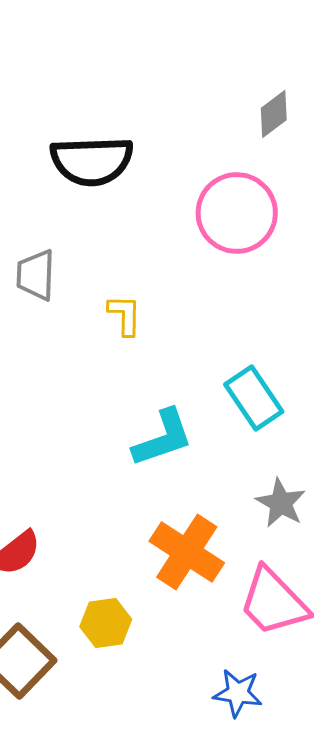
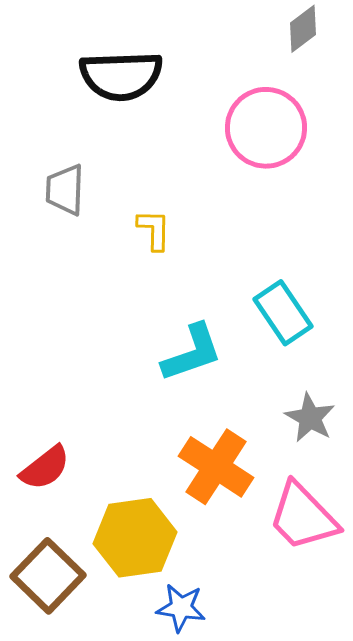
yellow hexagon: (106, 623) -> (135, 538), size x1.6
blue star: (238, 693) -> (181, 608), moved

